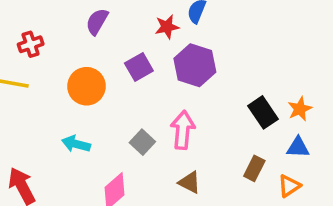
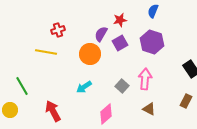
purple semicircle: (97, 22) -> (101, 34), moved
red star: (167, 27) -> (120, 20), moved
cyan arrow: (76, 144) -> (84, 87), turned -49

